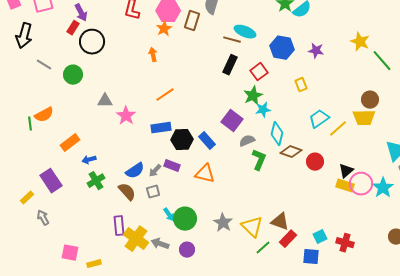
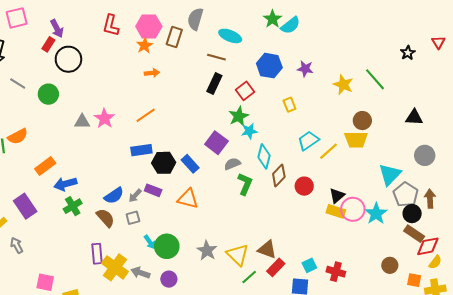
cyan ellipse: (245, 32) -> (230, 36), moved
yellow star: (360, 42) -> (343, 85), moved
orange arrow: (153, 55) -> (152, 73), moved, turned 96
pink star: (126, 116) -> (104, 118), moved
brown diamond: (291, 152) -> (279, 175), turned -65
blue arrow: (89, 160) -> (65, 184), size x1.5

